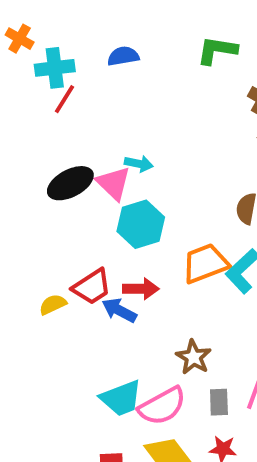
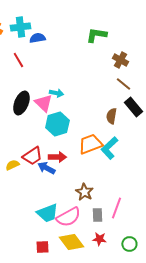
blue semicircle: (123, 56) -> (37, 38), moved
cyan cross: (55, 68) -> (20, 27), moved
red line: (65, 99) -> (18, 60), turned -63
black ellipse: (70, 183) -> (21, 103), turned -40

